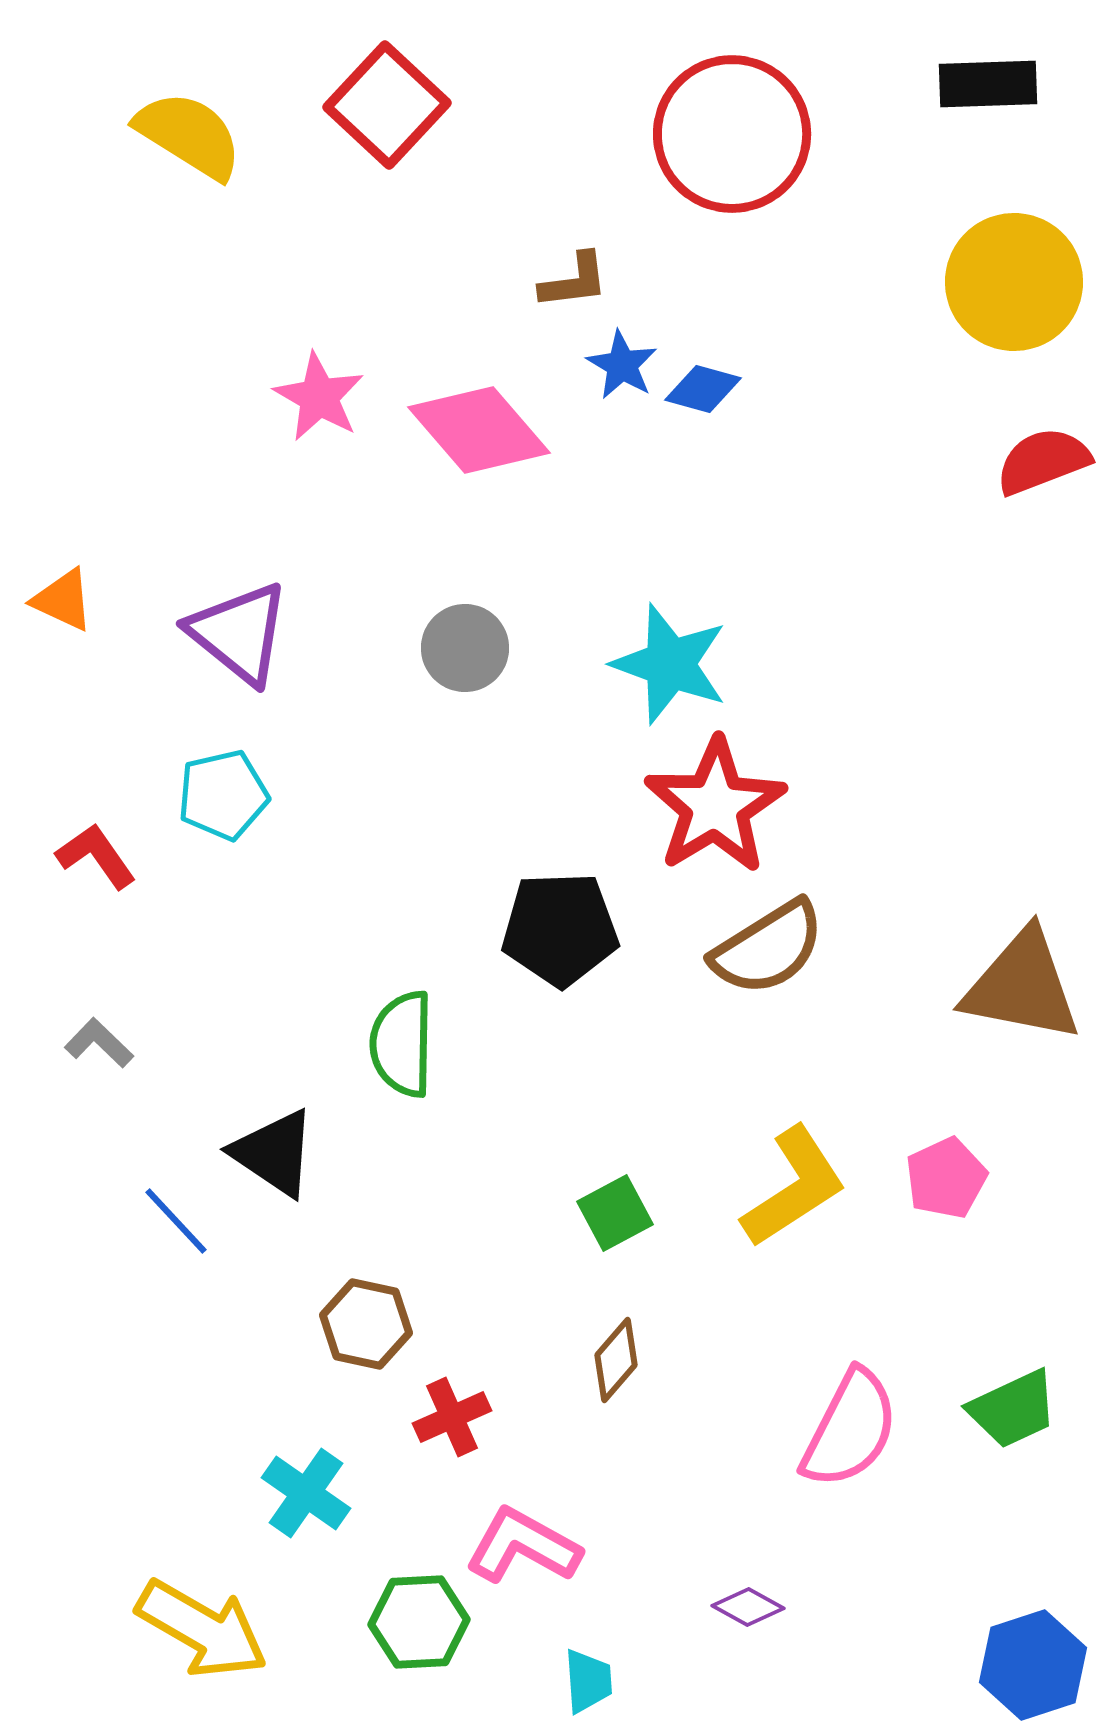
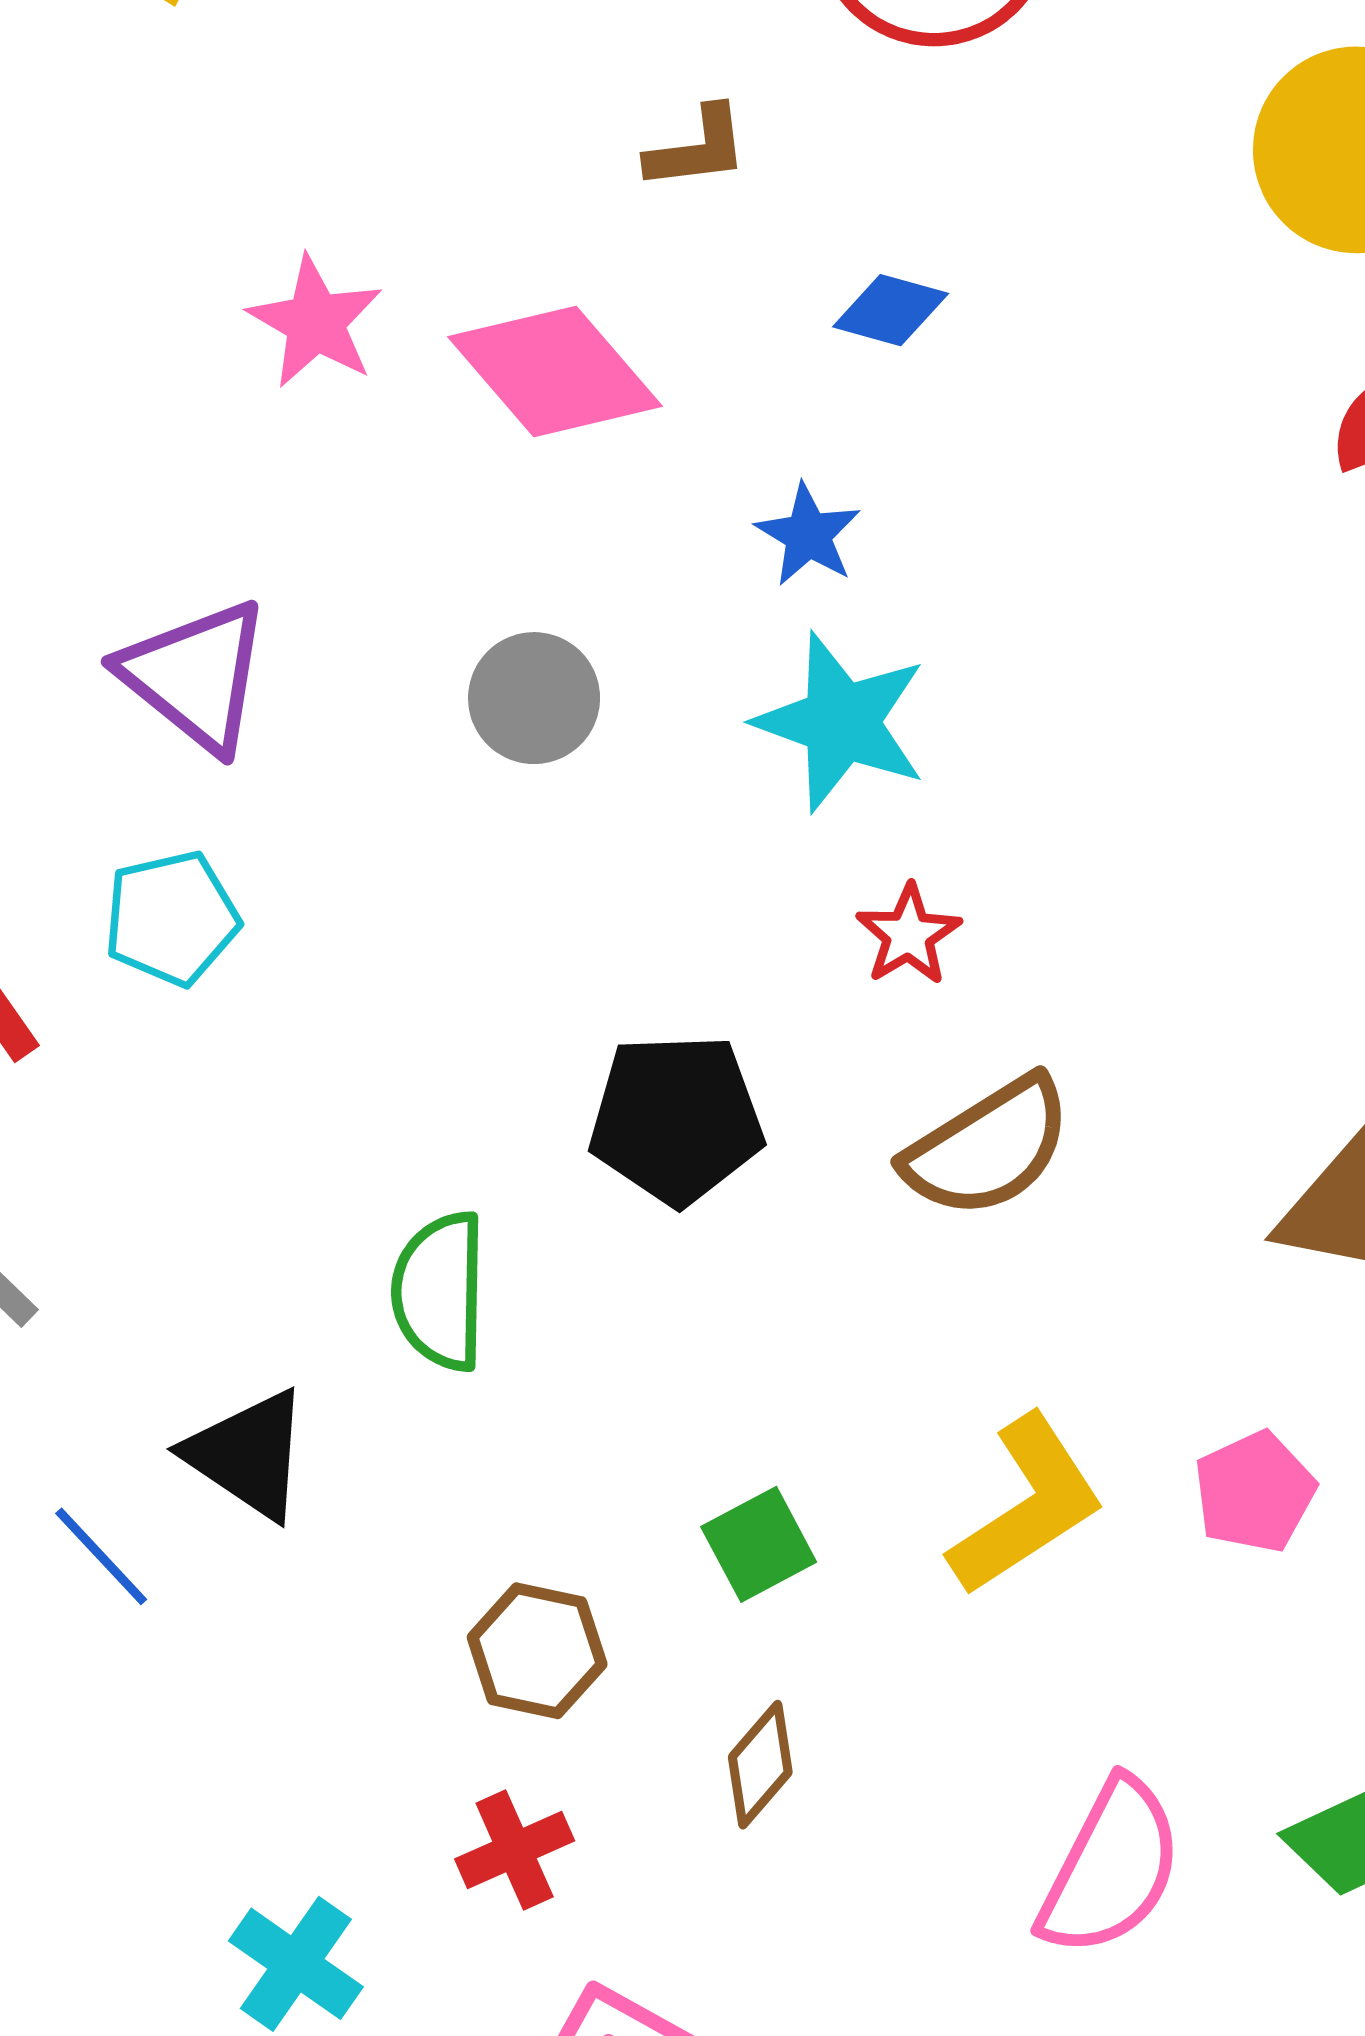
blue star: (622, 365) -> (808, 535), moved
red star: (715, 806) -> (909, 935), size x0.5
brown hexagon: (366, 1324) -> (537, 1651), moved

